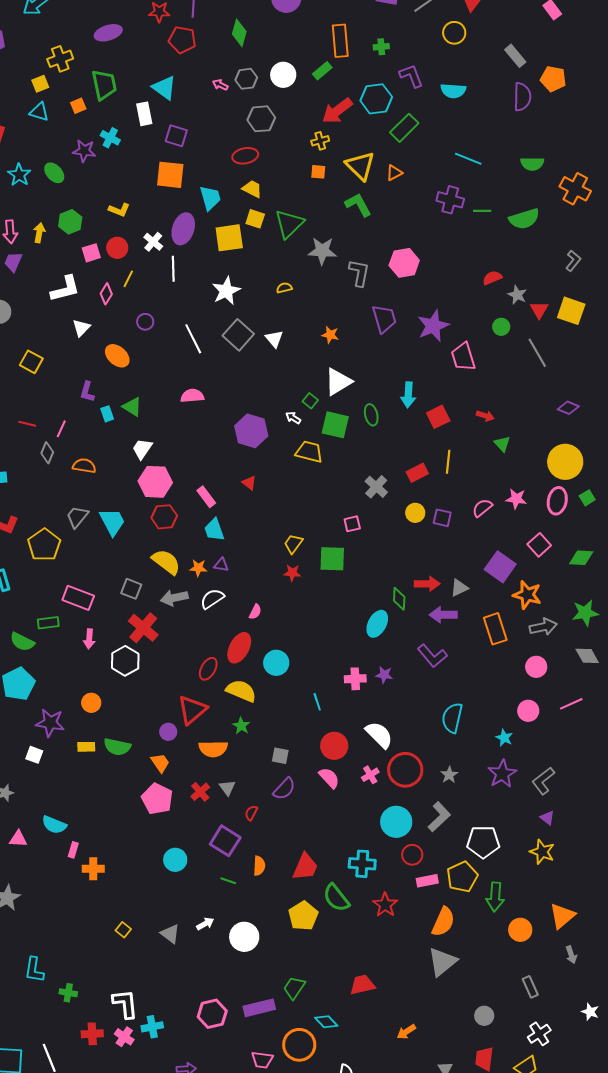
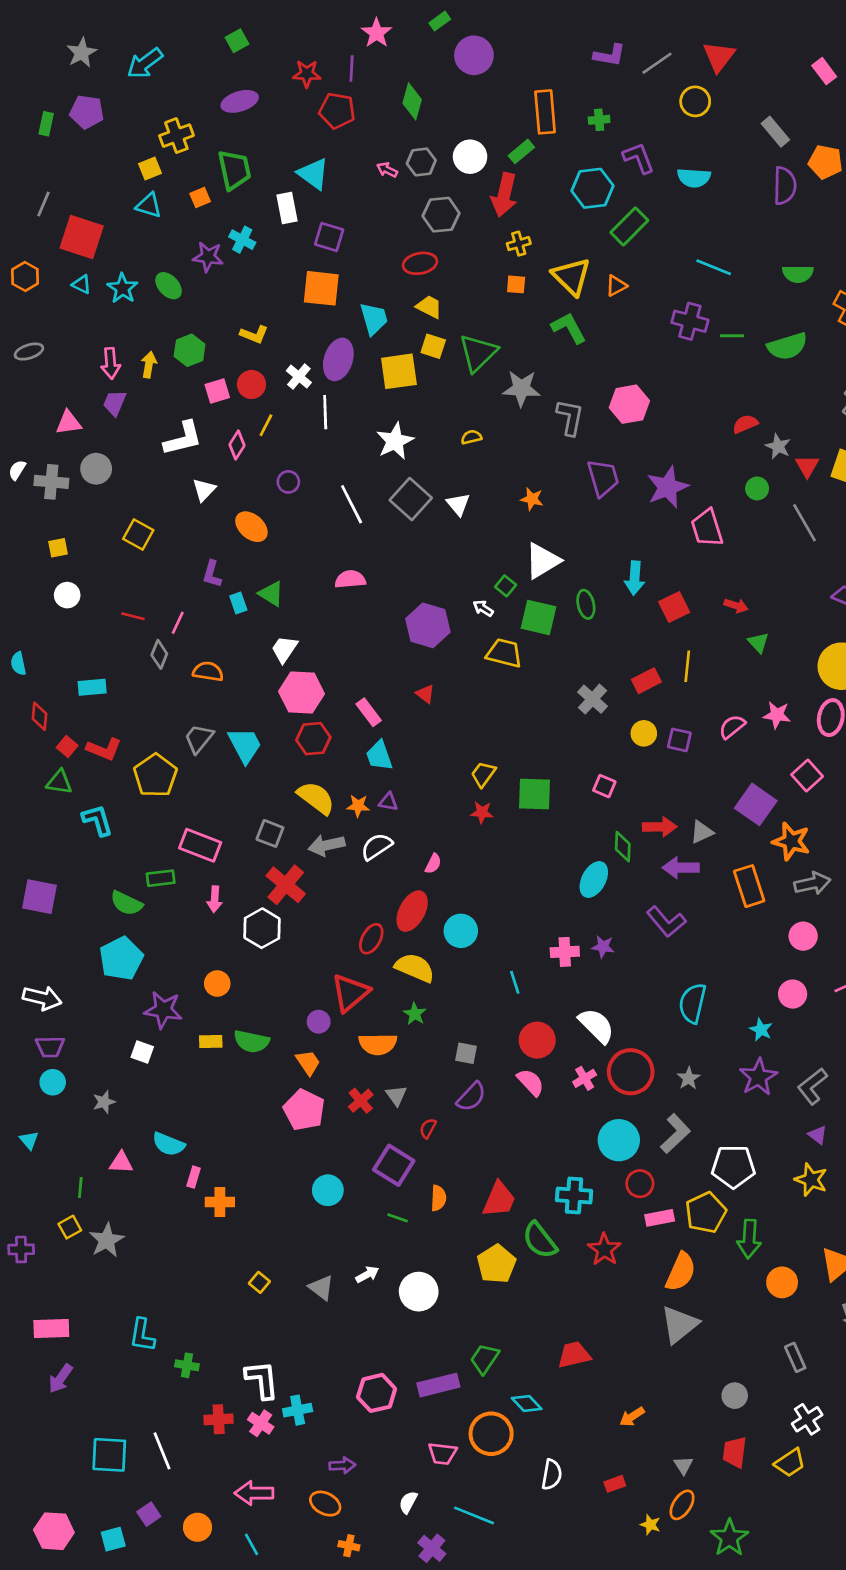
red arrow: (337, 111) -> (504, 195), moved, turned -40
pink square: (352, 524) -> (604, 786), moved, turned 36

